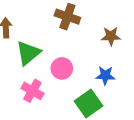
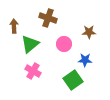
brown cross: (67, 17) -> (48, 18), moved
pink circle: (62, 68) -> (64, 44), moved

